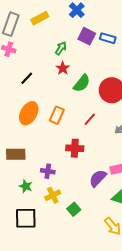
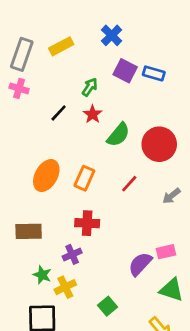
black line: (27, 78) -> (59, 113), moved
red cross: (75, 148) -> (87, 223), moved
purple cross: (48, 171) -> (72, 254), turned -32
yellow cross: (53, 195) -> (65, 287), moved

